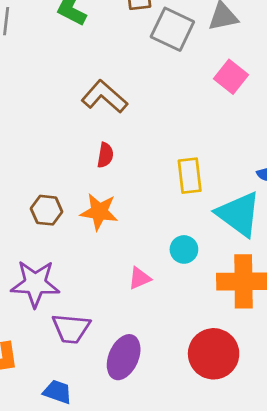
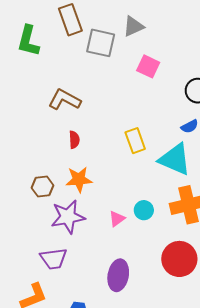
cyan circle: (184, 249) -> (144, 210), moved
purple star: (35, 284) -> (68, 217), moved
purple trapezoid: (71, 328) -> (54, 259), moved

